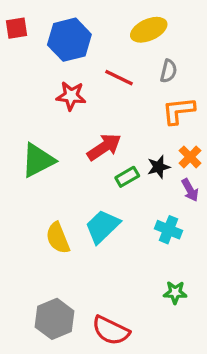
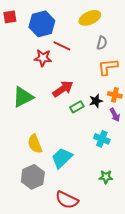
red line: (119, 78) -> (62, 46), moved
orange cross: (190, 157) -> (115, 95), turned -32
cyan trapezoid: (102, 226) -> (62, 158), moved
gray hexagon: (55, 319) -> (33, 177), moved

